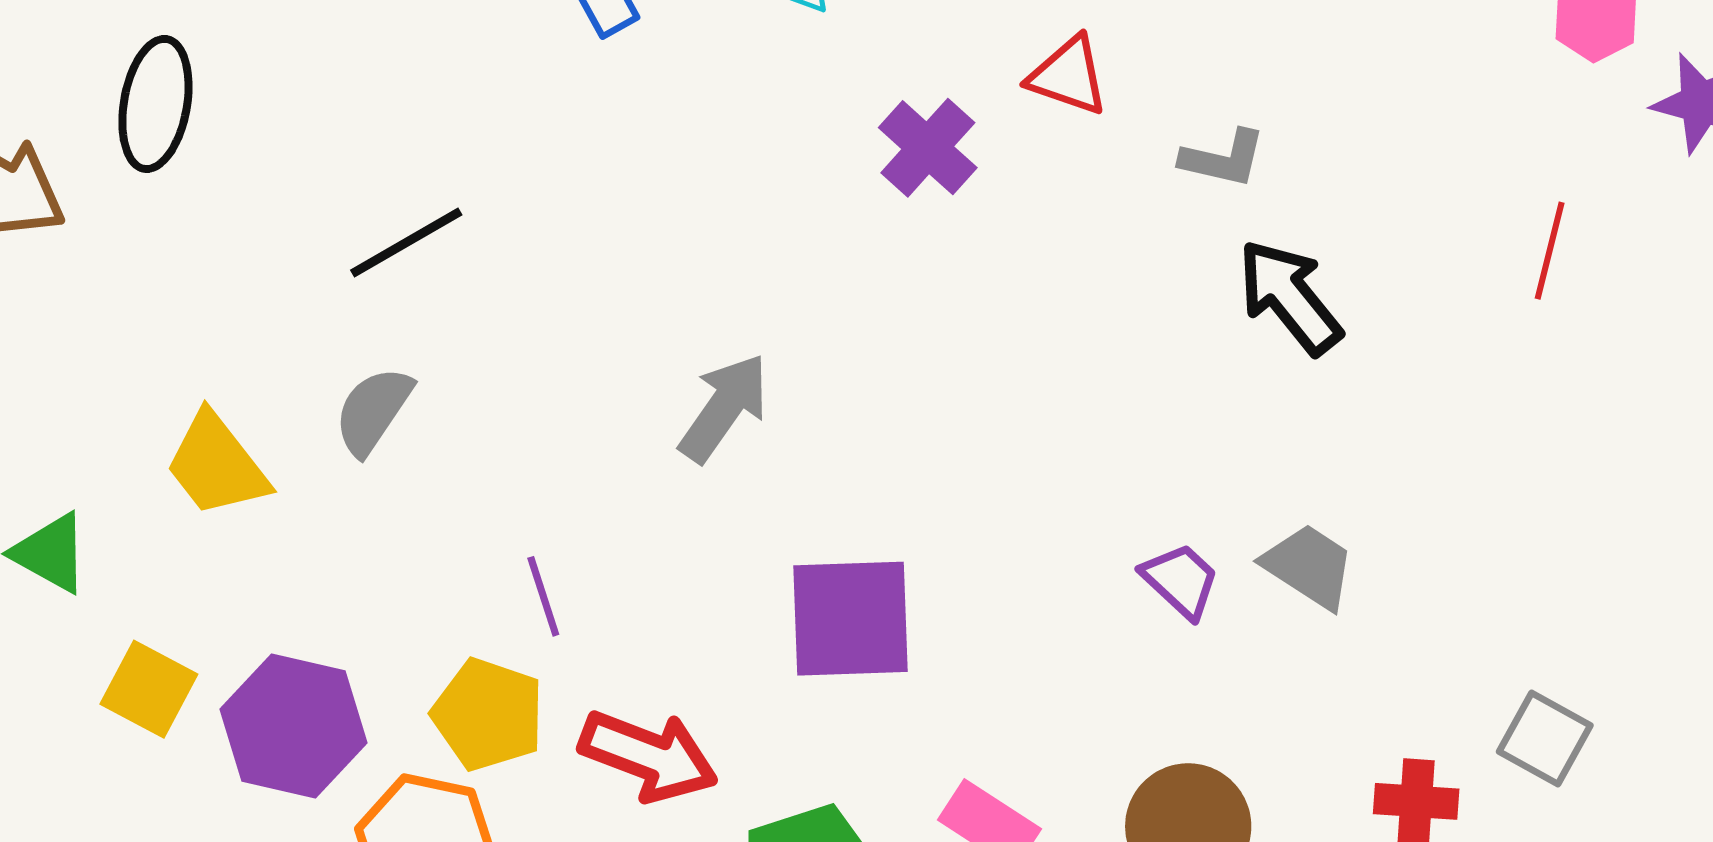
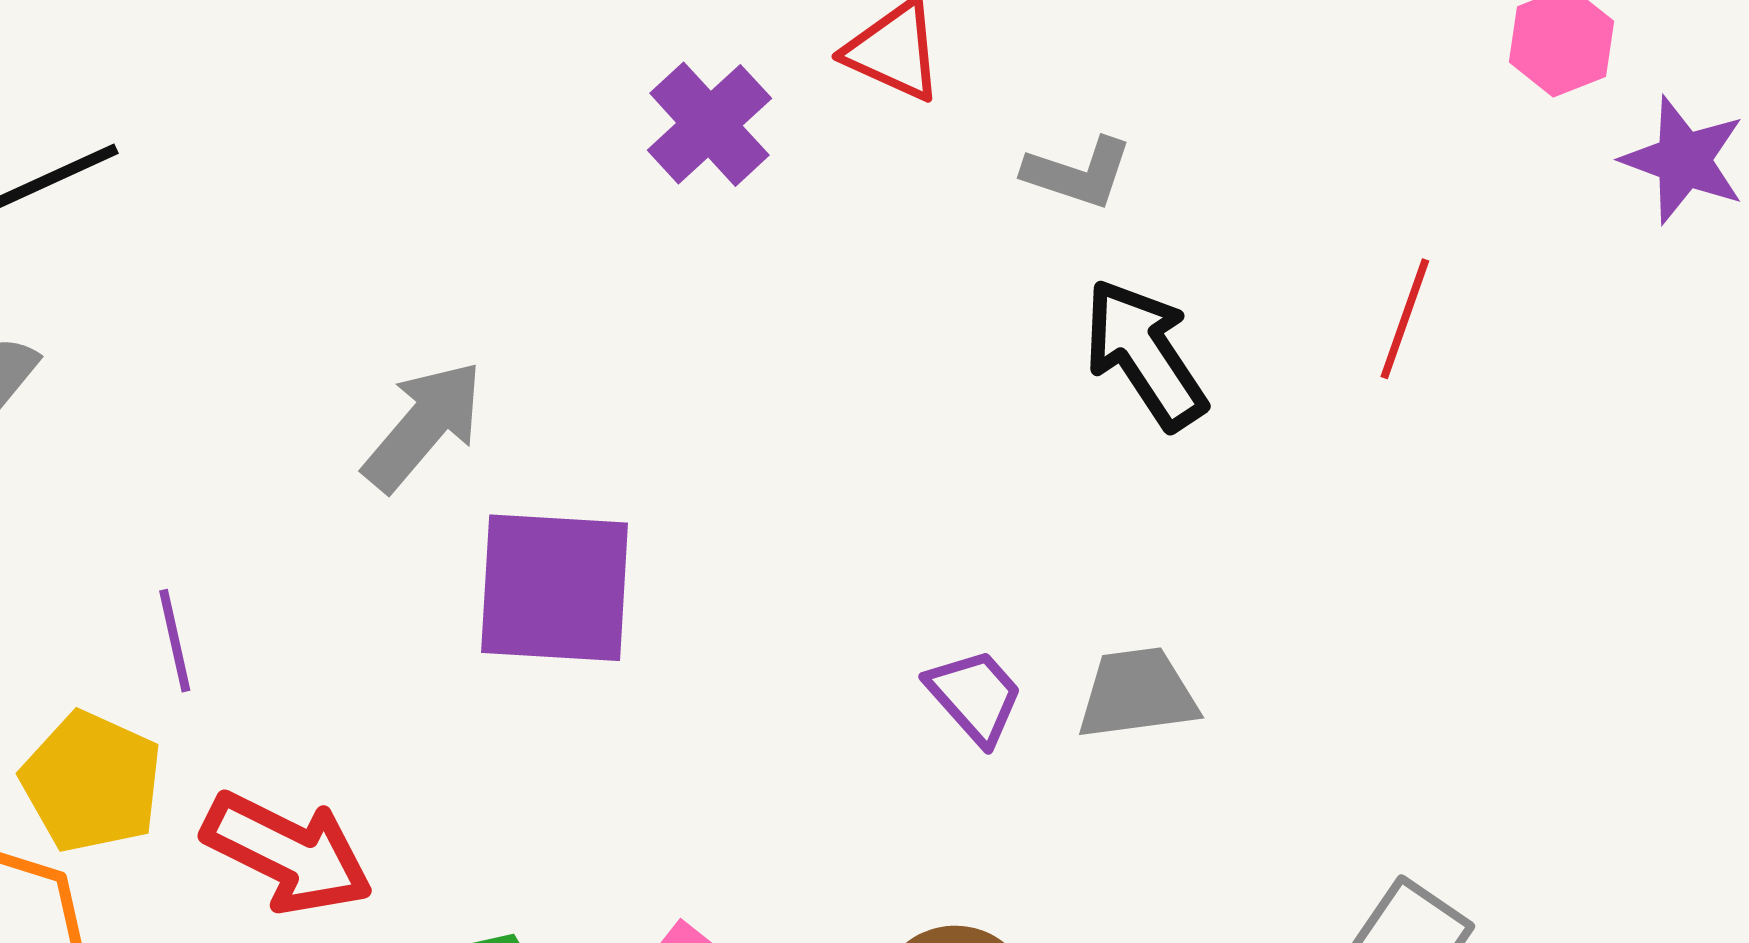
red line: (1550, 251) -> (1405, 319), moved
gray trapezoid: (1309, 566) -> (1137, 694), turned -46
purple square: (851, 619) -> (555, 588), moved

